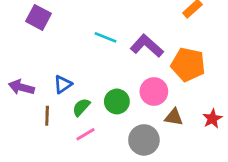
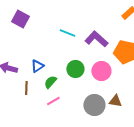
green circle: (117, 101) -> (75, 69), moved
brown triangle: (174, 117) -> (115, 101), moved

